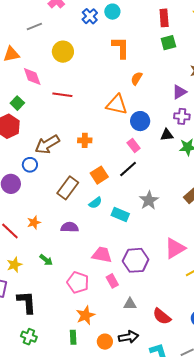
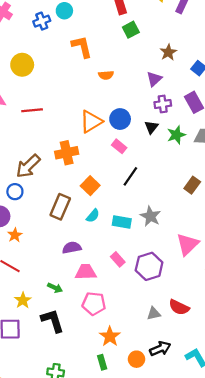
blue cross: (90, 16) -> (42, 21), turned 35
orange semicircle: (137, 78) -> (106, 75), turned -112
orange triangle: (117, 104) -> (91, 121), moved, turned -30
black triangle: (167, 135) -> (151, 127), turned -32
orange cross: (85, 140) -> (67, 153), size x1.5
black line: (128, 169) -> (130, 176), moved
gray star: (149, 200) -> (150, 216), moved
orange star: (34, 222) -> (15, 235), moved
pink trapezoid: (102, 255) -> (86, 272), moved
pink rectangle: (112, 281) -> (118, 259), moved
black L-shape: (27, 302) -> (52, 321), moved
red semicircle: (162, 316) -> (179, 307), moved

